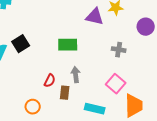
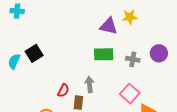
purple circle: (146, 27) -> (159, 53), moved
green rectangle: (68, 45) -> (104, 54), moved

